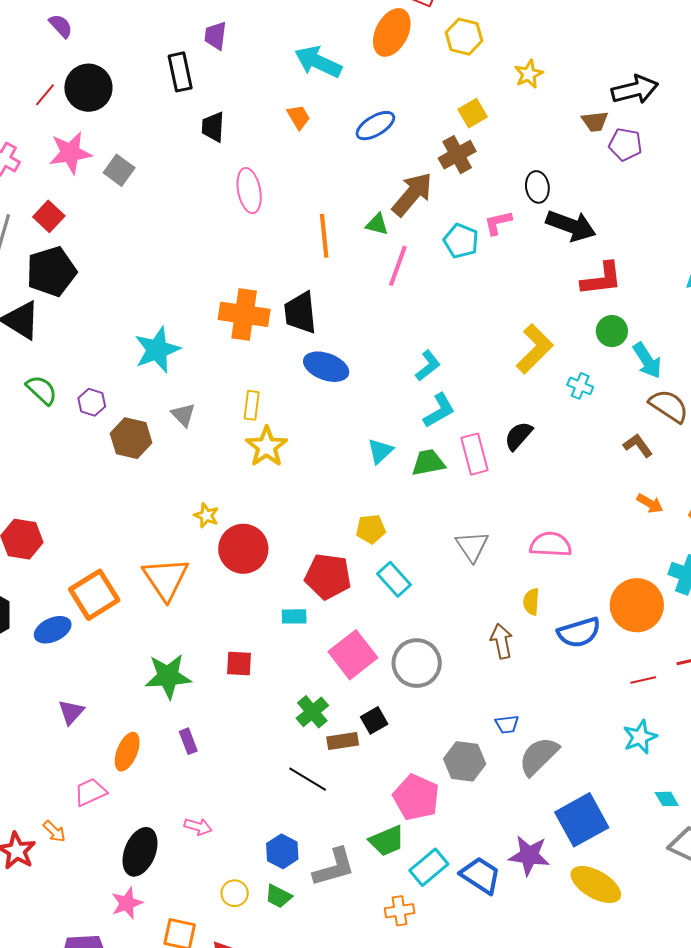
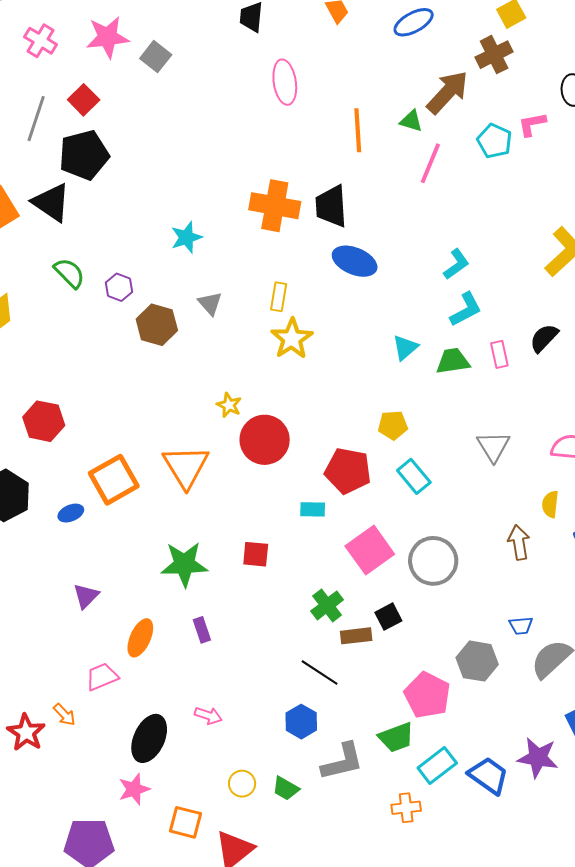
cyan star: (157, 350) -> (186, 237), size x0.7
pink rectangle: (474, 454) -> (499, 354), size x0.7
blue ellipse: (53, 630) -> (71, 513), size x0.7
blue hexagon: (282, 851) -> (301, 722), moved

